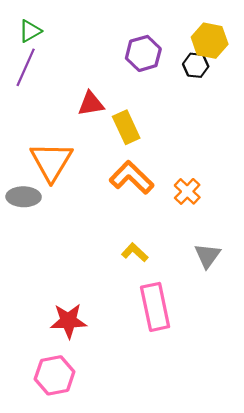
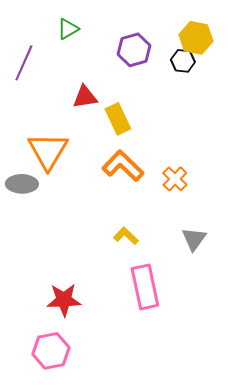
green triangle: (30, 31) -> (68, 29), moved

